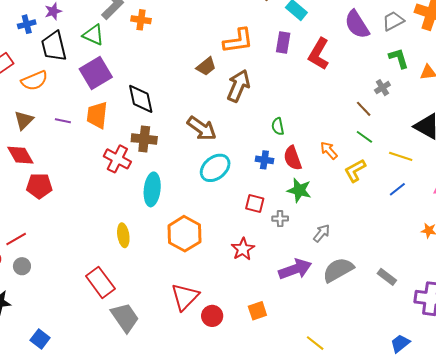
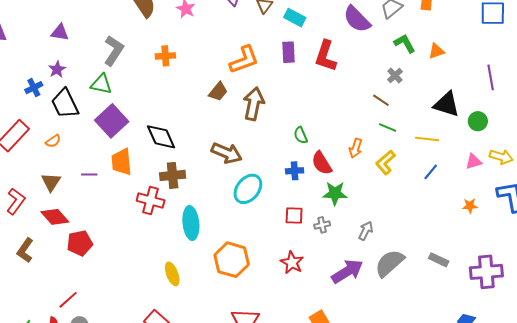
orange cross: (141, 20) -> (165, 56), moved
orange semicircle: (34, 81) -> (53, 141), size x0.6
orange arrow: (329, 150) -> (356, 148), turned -108

